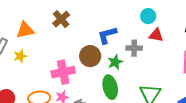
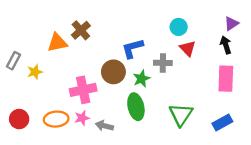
orange triangle: (25, 30) -> (57, 43), moved
red triangle: (156, 35) -> (188, 48), turned 35

